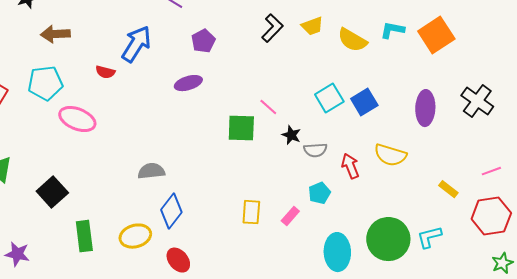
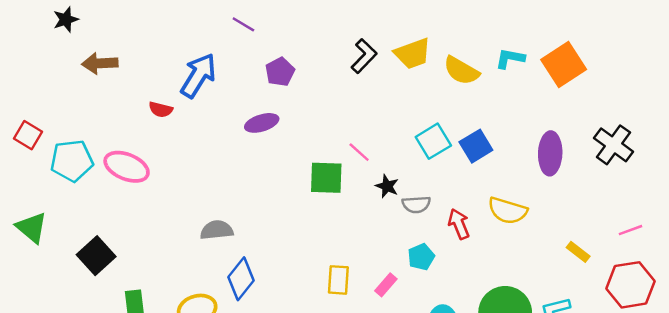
yellow trapezoid: (312, 26) -> (413, 54), size x1.4
cyan pentagon: (45, 83) -> (72, 161), moved

